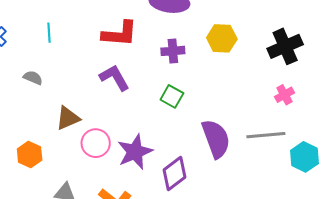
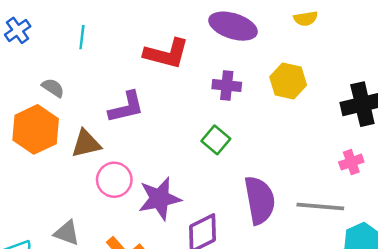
purple L-shape: (114, 78) -> (126, 107), moved, turned 96
orange hexagon: (30, 155) -> (36, 129), moved, size x1.5

